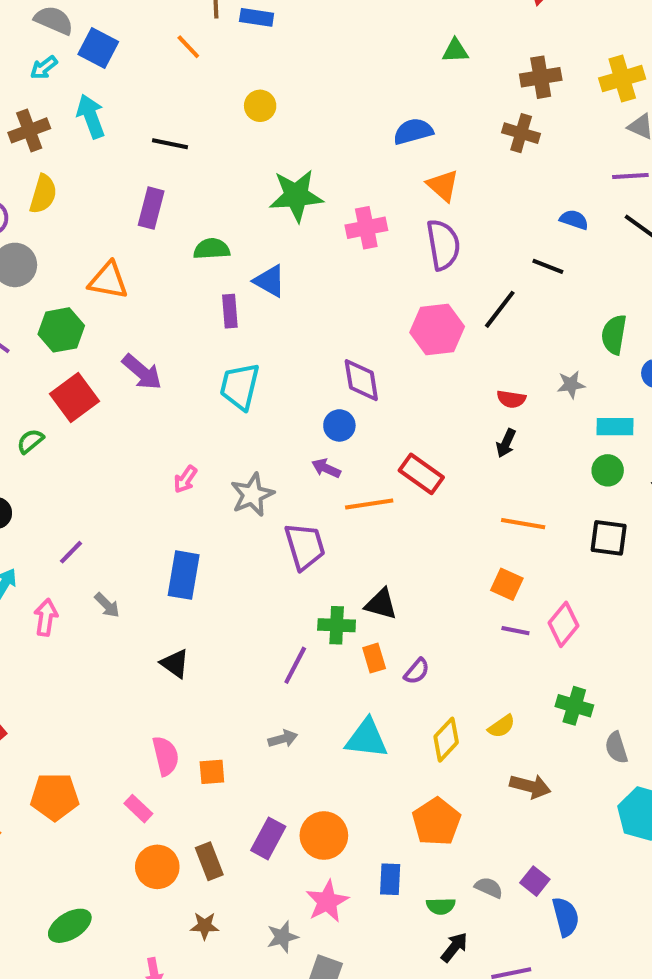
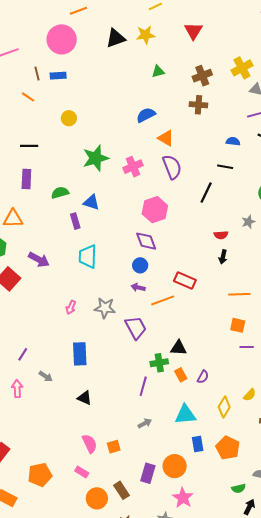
pink hexagon: (437, 329) -> (155, 210), moved
gray star: (252, 495) -> (105, 308), turned -30
blue rectangle: (390, 879) -> (198, 444), moved

